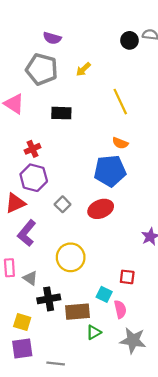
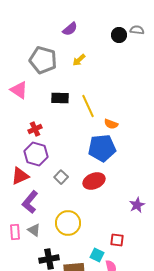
purple semicircle: (52, 38) -> (70, 29), moved, turned -56
yellow line: (120, 102) -> (88, 106), moved
gray triangle: (30, 278) -> (34, 230), moved

